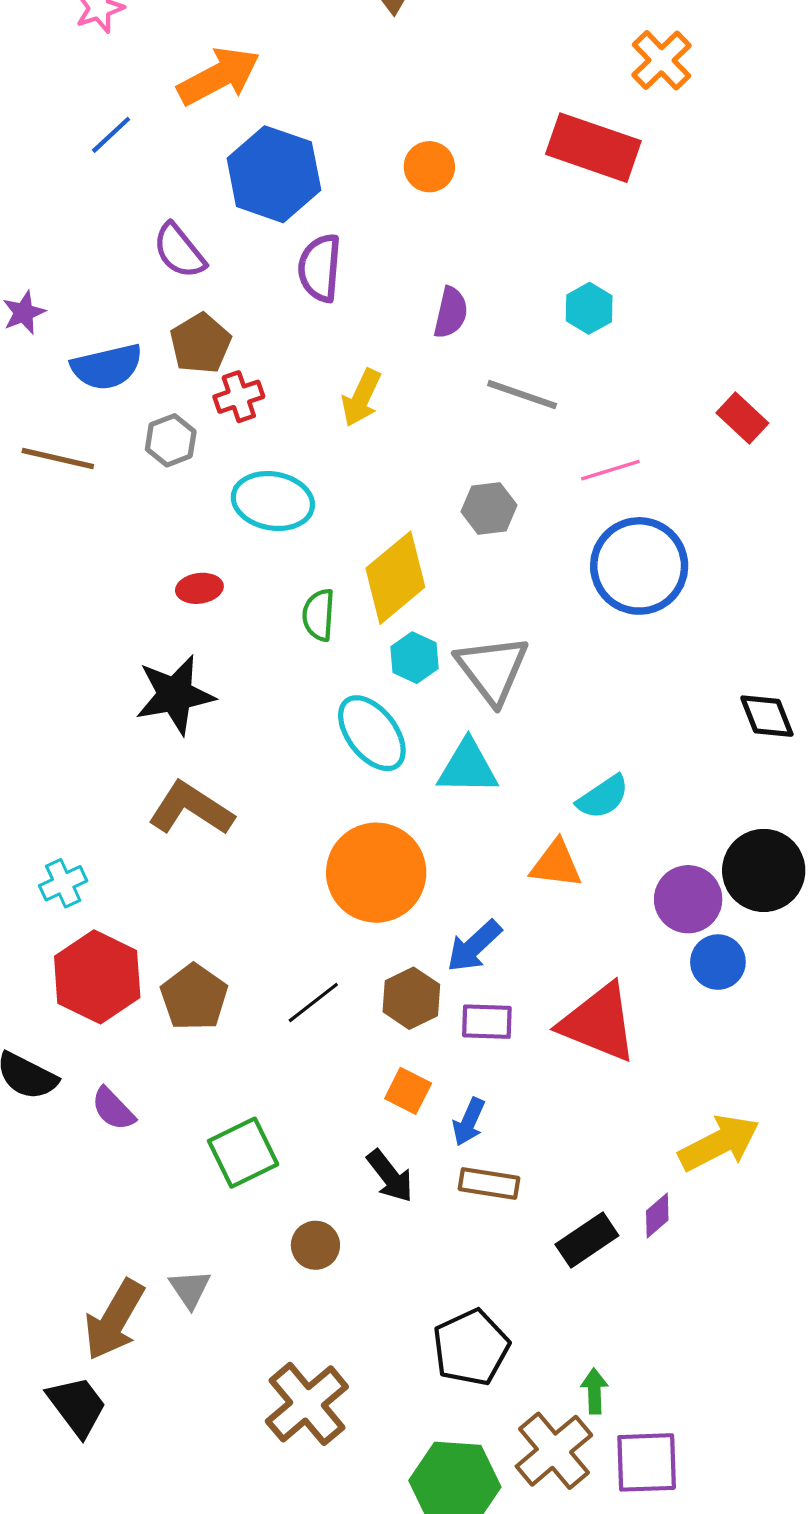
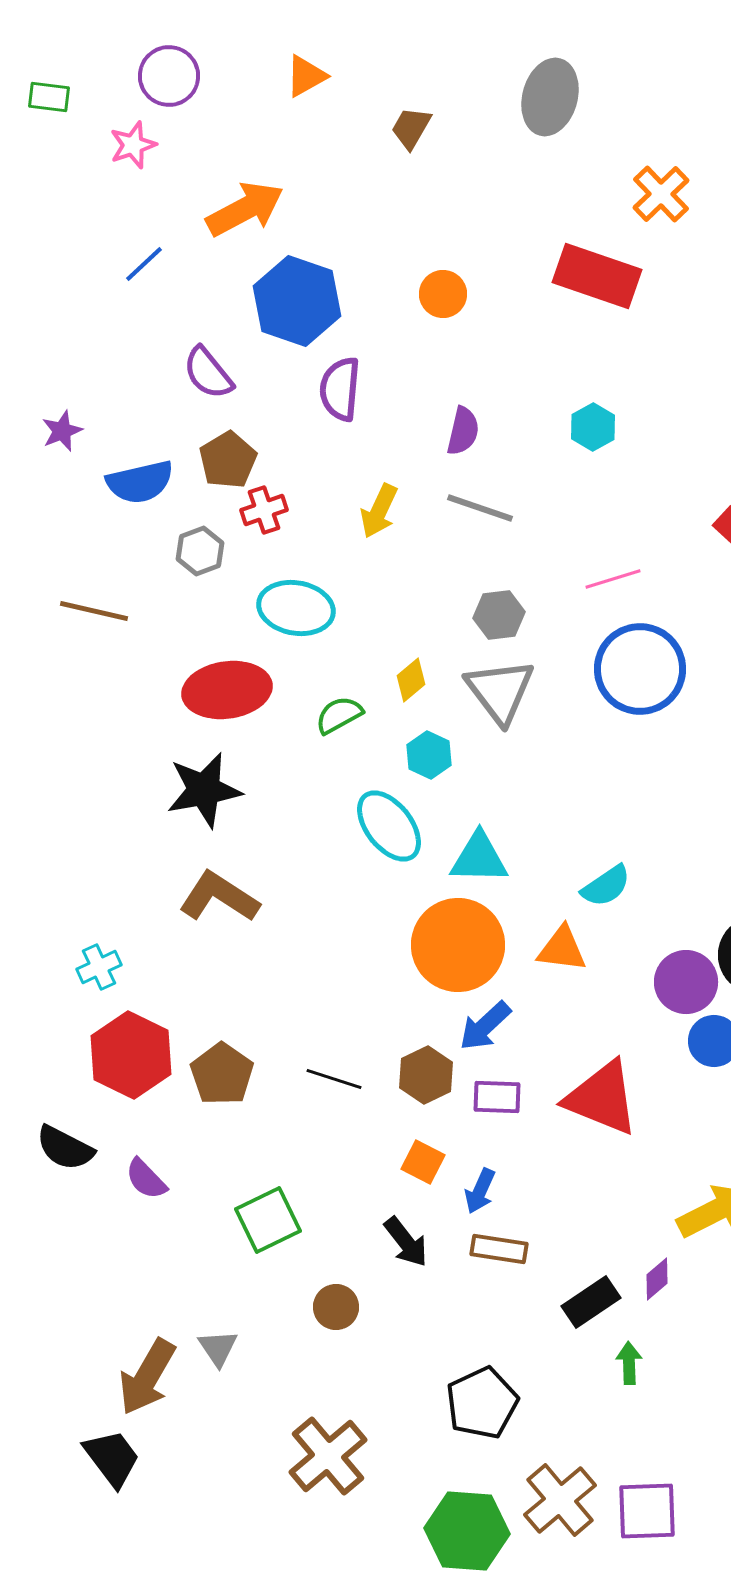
gray line: (522, 395) -> (480, 508), moved
brown line: (58, 458) -> (94, 611), moved
yellow diamond: (395, 578) -> (411, 680), size x0.5
red ellipse: (199, 588) -> (227, 690), size x2.0
green semicircle: (319, 615) -> (339, 715), turned 57
gray triangle: (492, 669) -> (500, 691), moved
orange circle: (376, 873) -> (458, 945), moved
black line: (313, 1002) -> (334, 1079), turned 56
green arrow: (594, 1391) -> (629, 1363), moved

